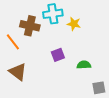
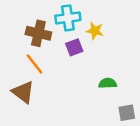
orange line: (13, 42) -> (35, 64), moved
purple square: (58, 55) -> (74, 47), moved

